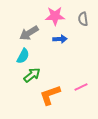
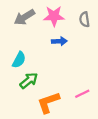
gray arrow: (29, 33) -> (24, 17), moved

